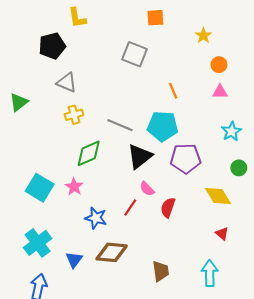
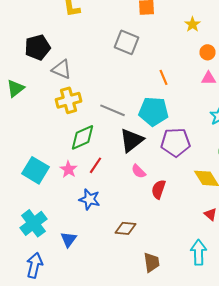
black pentagon: (52, 46) -> (38, 47), moved
yellow cross: (74, 115) -> (68, 100), size x1.4
red line: (130, 208) -> (96, 165), moved
brown diamond: (112, 252) -> (126, 228), moved, size x0.7
brown trapezoid: (161, 271) -> (152, 262), moved

